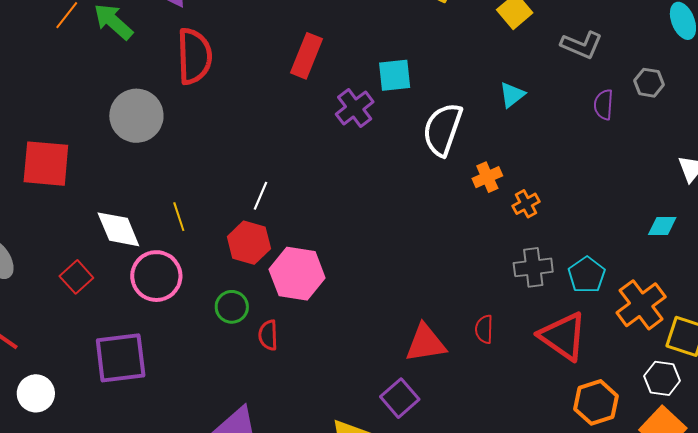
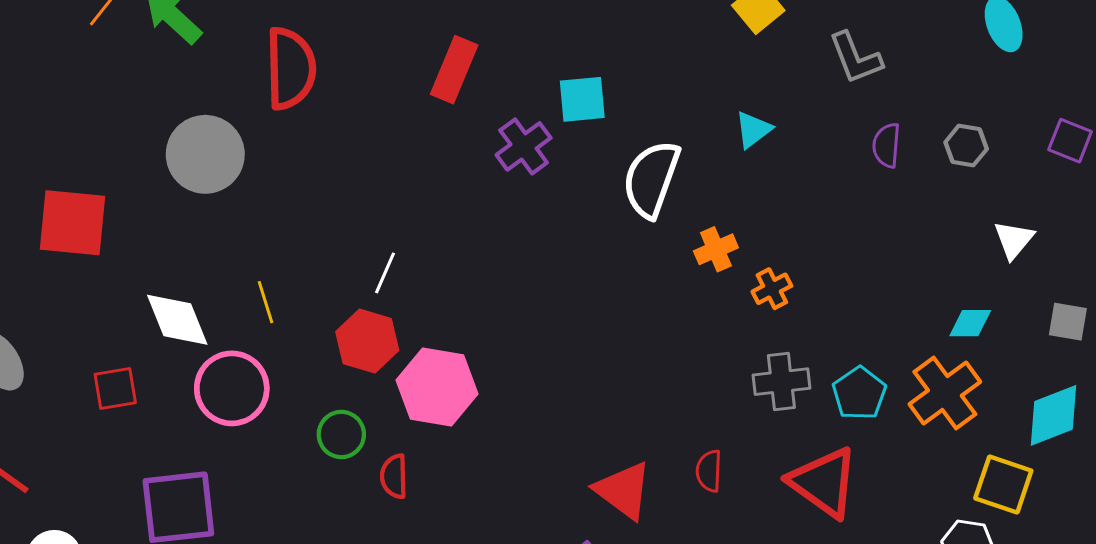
gray L-shape: (582, 45) -> (855, 58), turned 45
gray hexagon: (649, 83) -> (966, 146), moved
red square: (76, 277) -> (115, 389), turned 32
orange cross: (641, 305) -> (945, 393), moved
red triangle: (426, 343) -> (623, 490), turned 45

